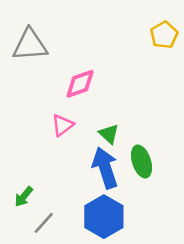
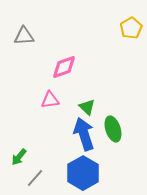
gray triangle: (30, 45) -> (24, 36), size x0.7
pink triangle: (63, 125) -> (50, 100), turned 30

